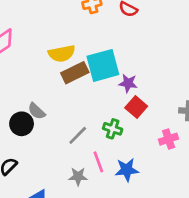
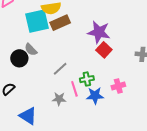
cyan square: (103, 65) -> (37, 21), moved
purple star: (128, 83) -> (99, 32), size x1.6
green cross: (113, 129) -> (87, 79), moved, turned -32
pink cross: (169, 139) -> (118, 86), moved

